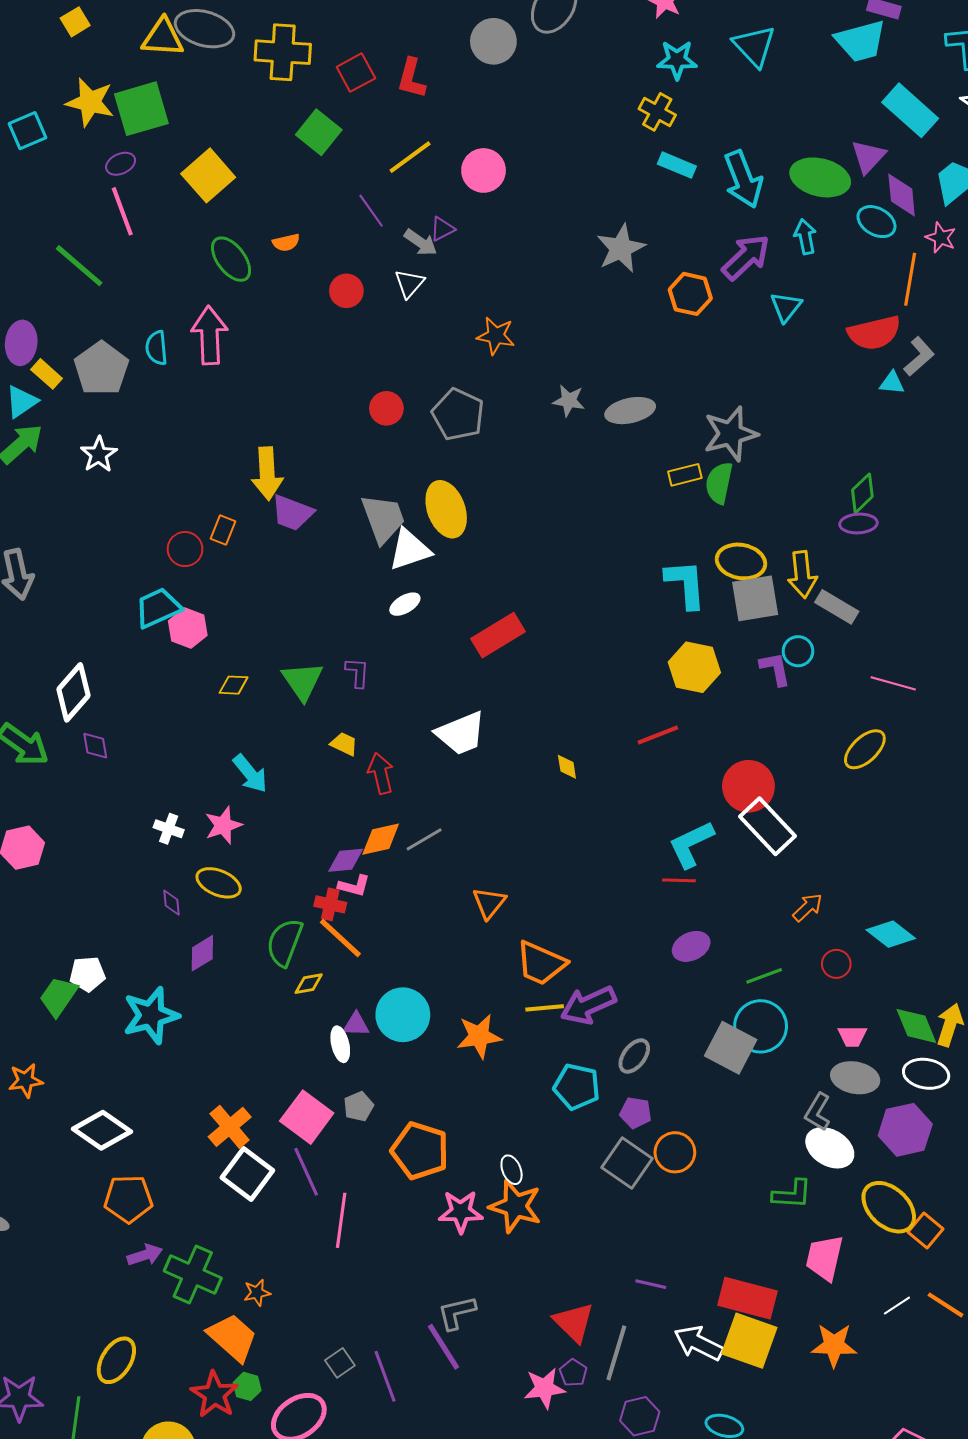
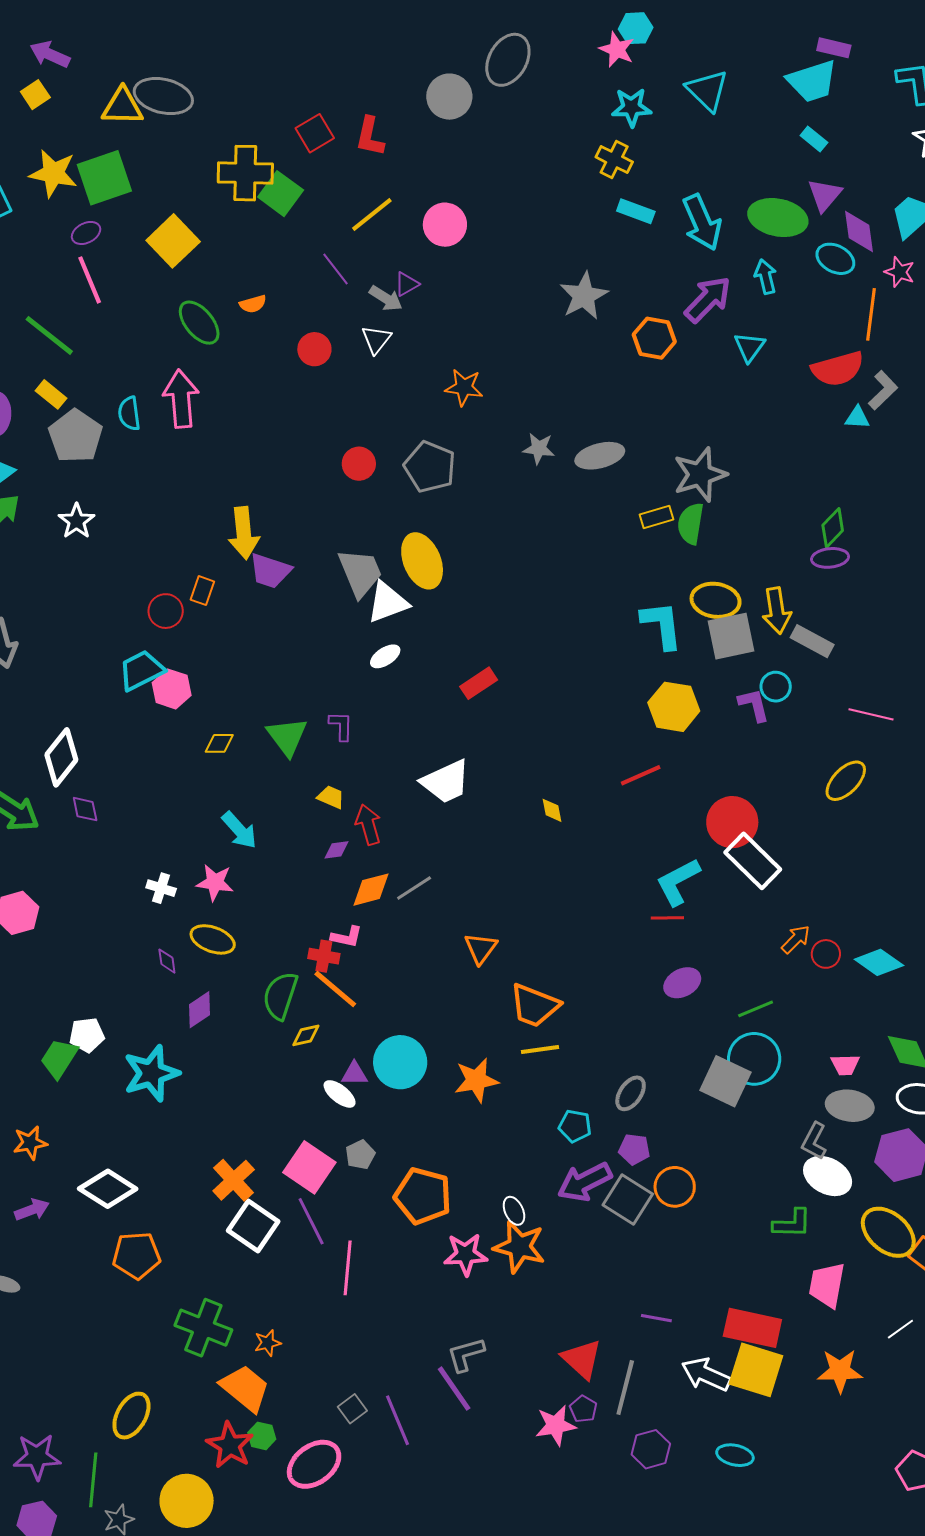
yellow cross: (283, 52) -> (245, 173), moved
cyan rectangle: (910, 110) -> (814, 139), moved, size x0.5
yellow rectangle: (47, 374) -> (51, 394), moved
red rectangle: (498, 635) -> (479, 683), size x0.7
pink star: (223, 825) -> (215, 882), turned 30
purple diamond: (346, 860) -> (337, 850), moved, size x0.7
red circle: (836, 964) -> (826, 954), moved
purple arrow: (588, 1005) -> (585, 1182), moved
white ellipse: (340, 1044) -> (340, 1094), turned -36
cyan pentagon: (577, 1087) -> (575, 1126), size x0.7
purple arrow: (145, 1255) -> (32, 1210), moved

